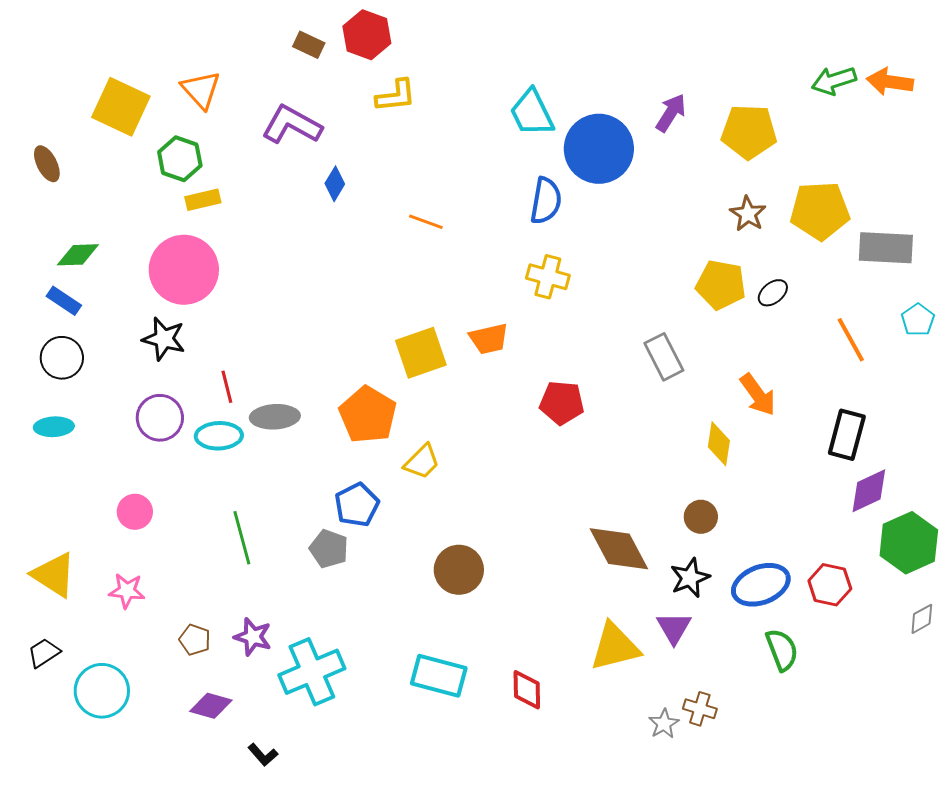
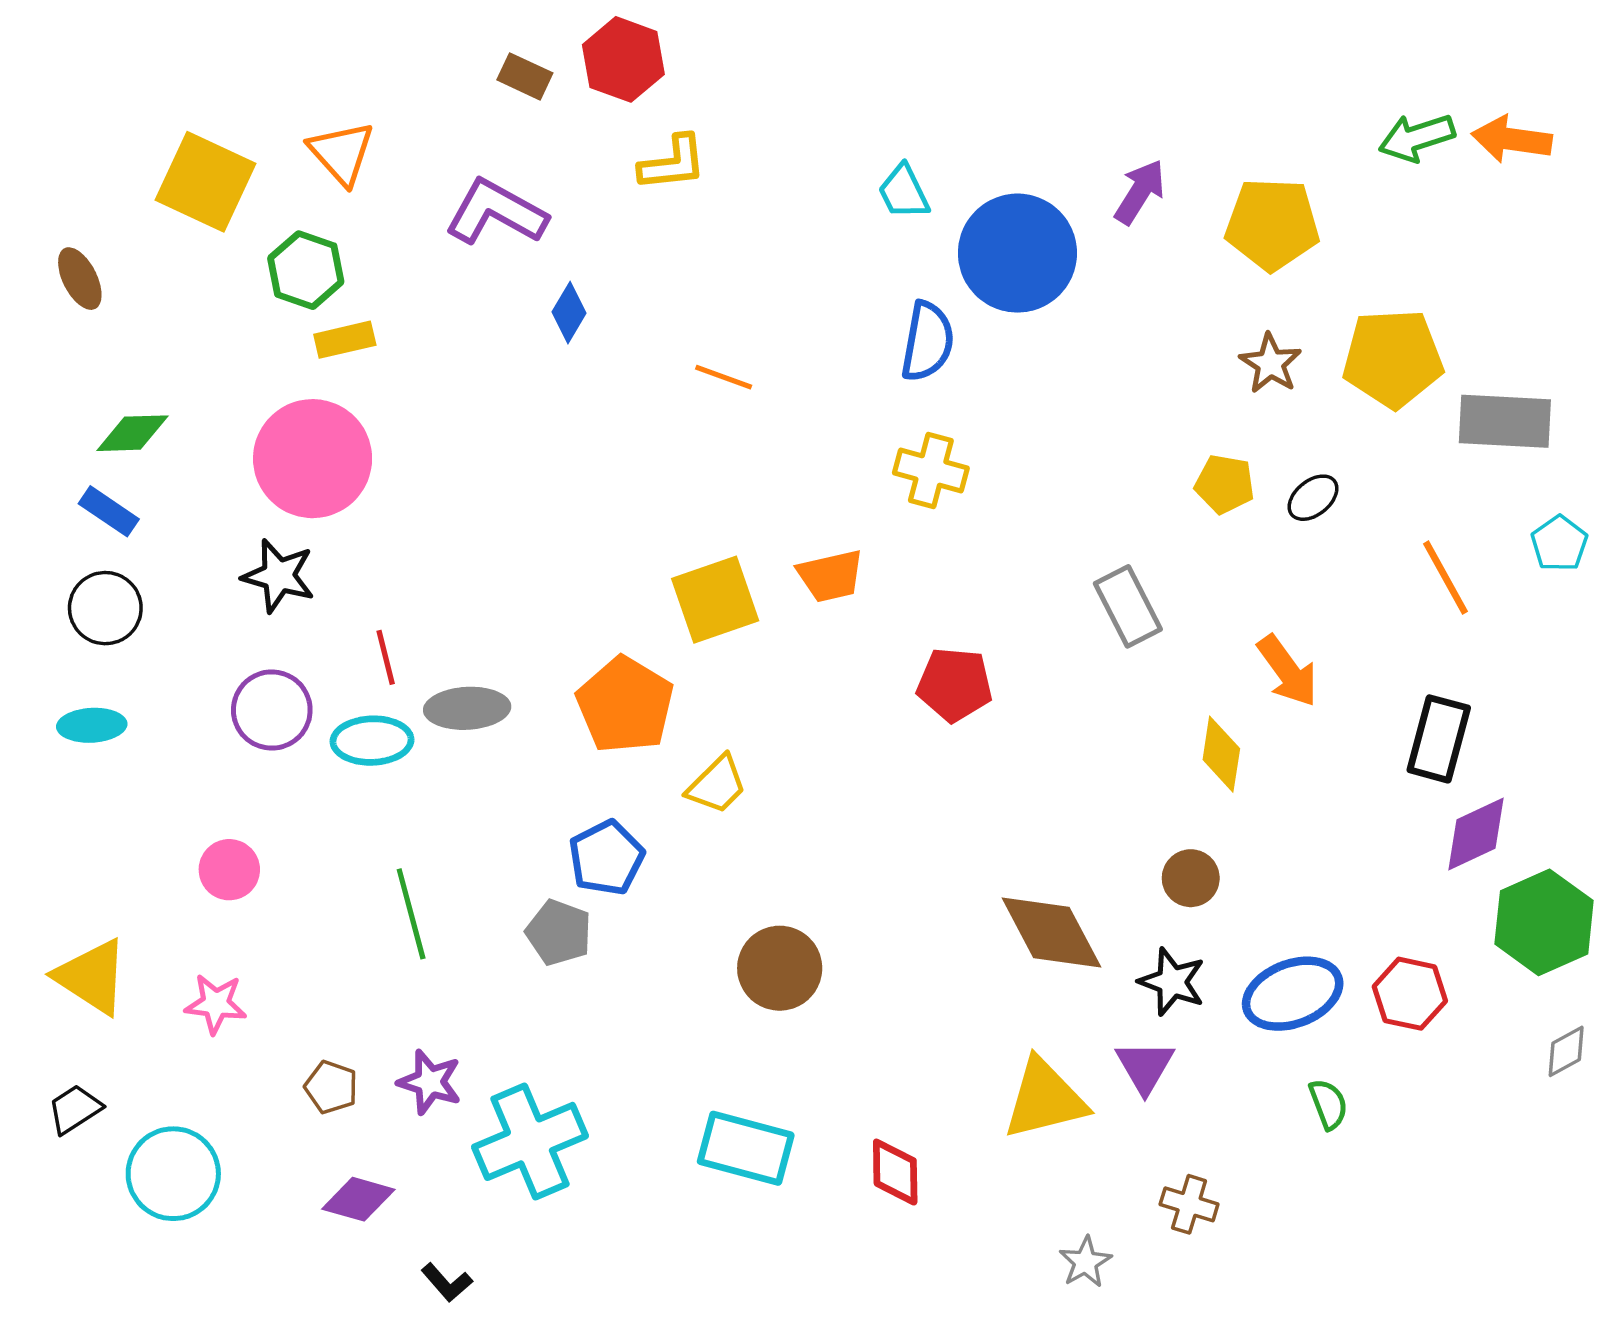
cyan trapezoid: (532, 113) -> (904, 192), size x0.7
yellow pentagon: (721, 285) -> (1225, 484), size x0.7
black star: (690, 578) -> (1172, 982), turned -30
green semicircle: (782, 650) -> (1328, 1104), size x0.7
gray star: (664, 724) -> (1085, 1262), moved

